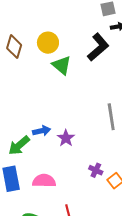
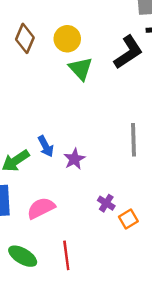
blue arrow: (42, 131) -> (46, 146), turned 66
pink semicircle: (44, 181) -> (41, 208), turned -35

